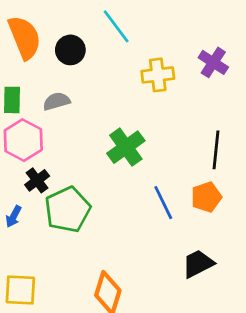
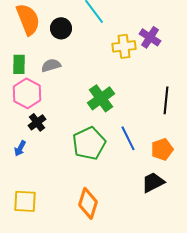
purple cross: (213, 62) -> (150, 37), moved
orange pentagon: (206, 197) -> (162, 149), moved
green pentagon: (68, 210) -> (89, 143), moved

